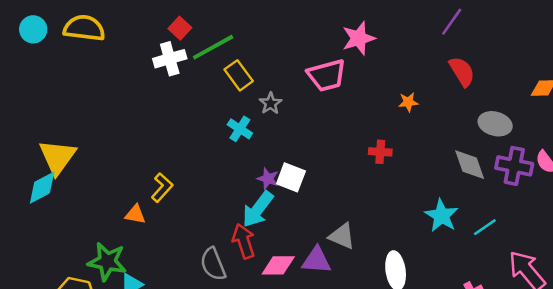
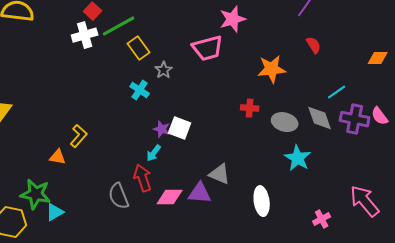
red semicircle: (462, 71) -> (314, 45), size x0.7
orange star: (408, 102) -> (272, 69), size x1.8
gray ellipse: (495, 124) -> (285, 122), moved
cyan arrow: (258, 209) -> (154, 153), size x0.6
cyan line: (485, 227) -> (337, 92), moved

